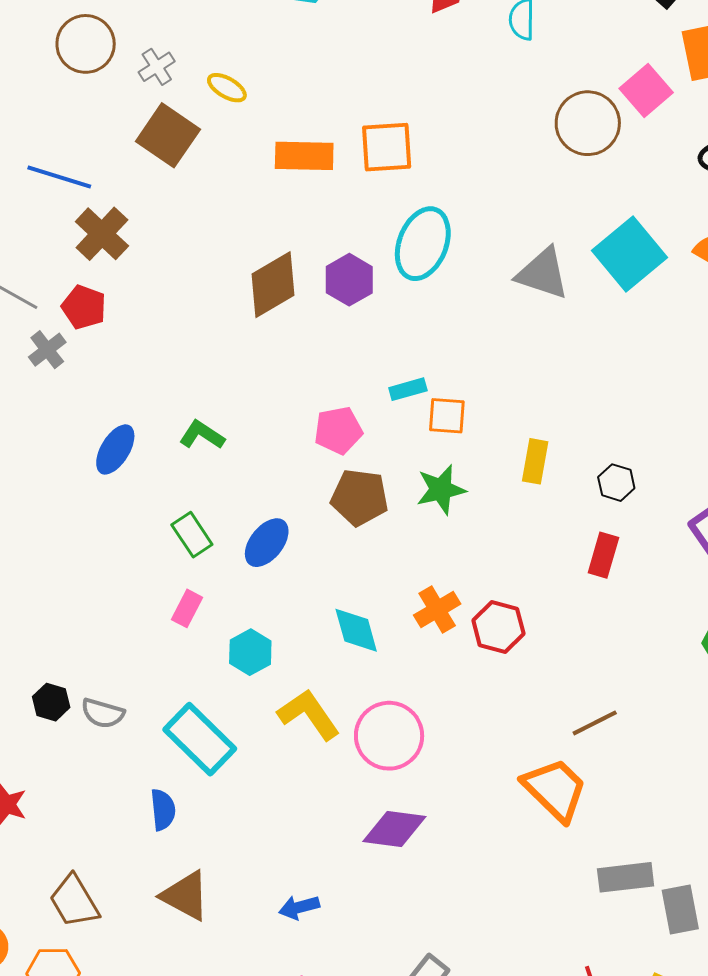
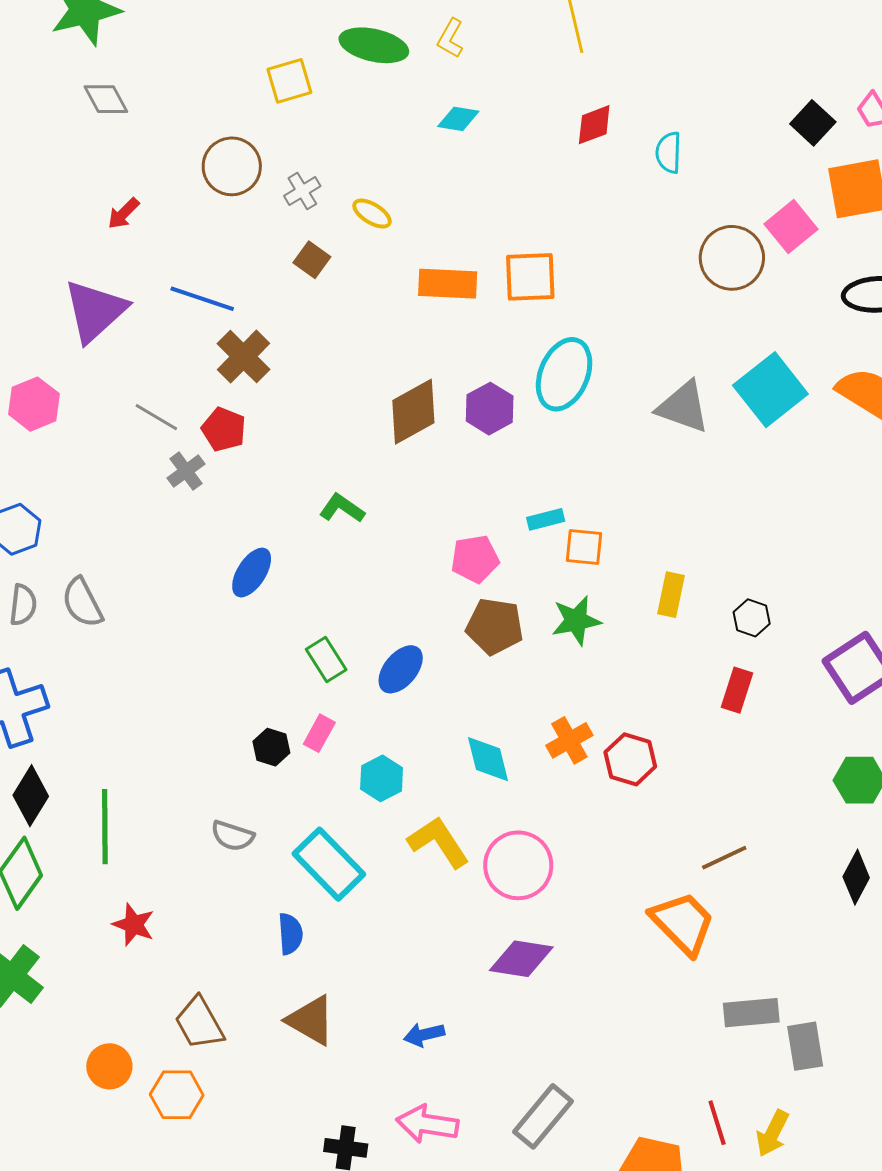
brown square: (168, 135) -> (312, 260), size x0.6
green L-shape: (202, 435) -> (342, 508), moved
black hexagon: (51, 702) -> (271, 747), moved

